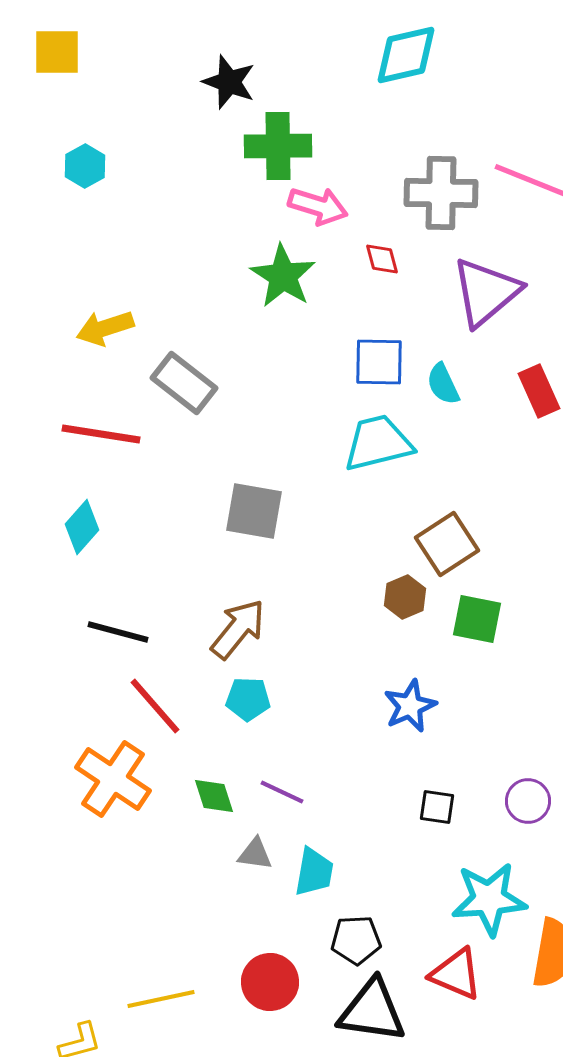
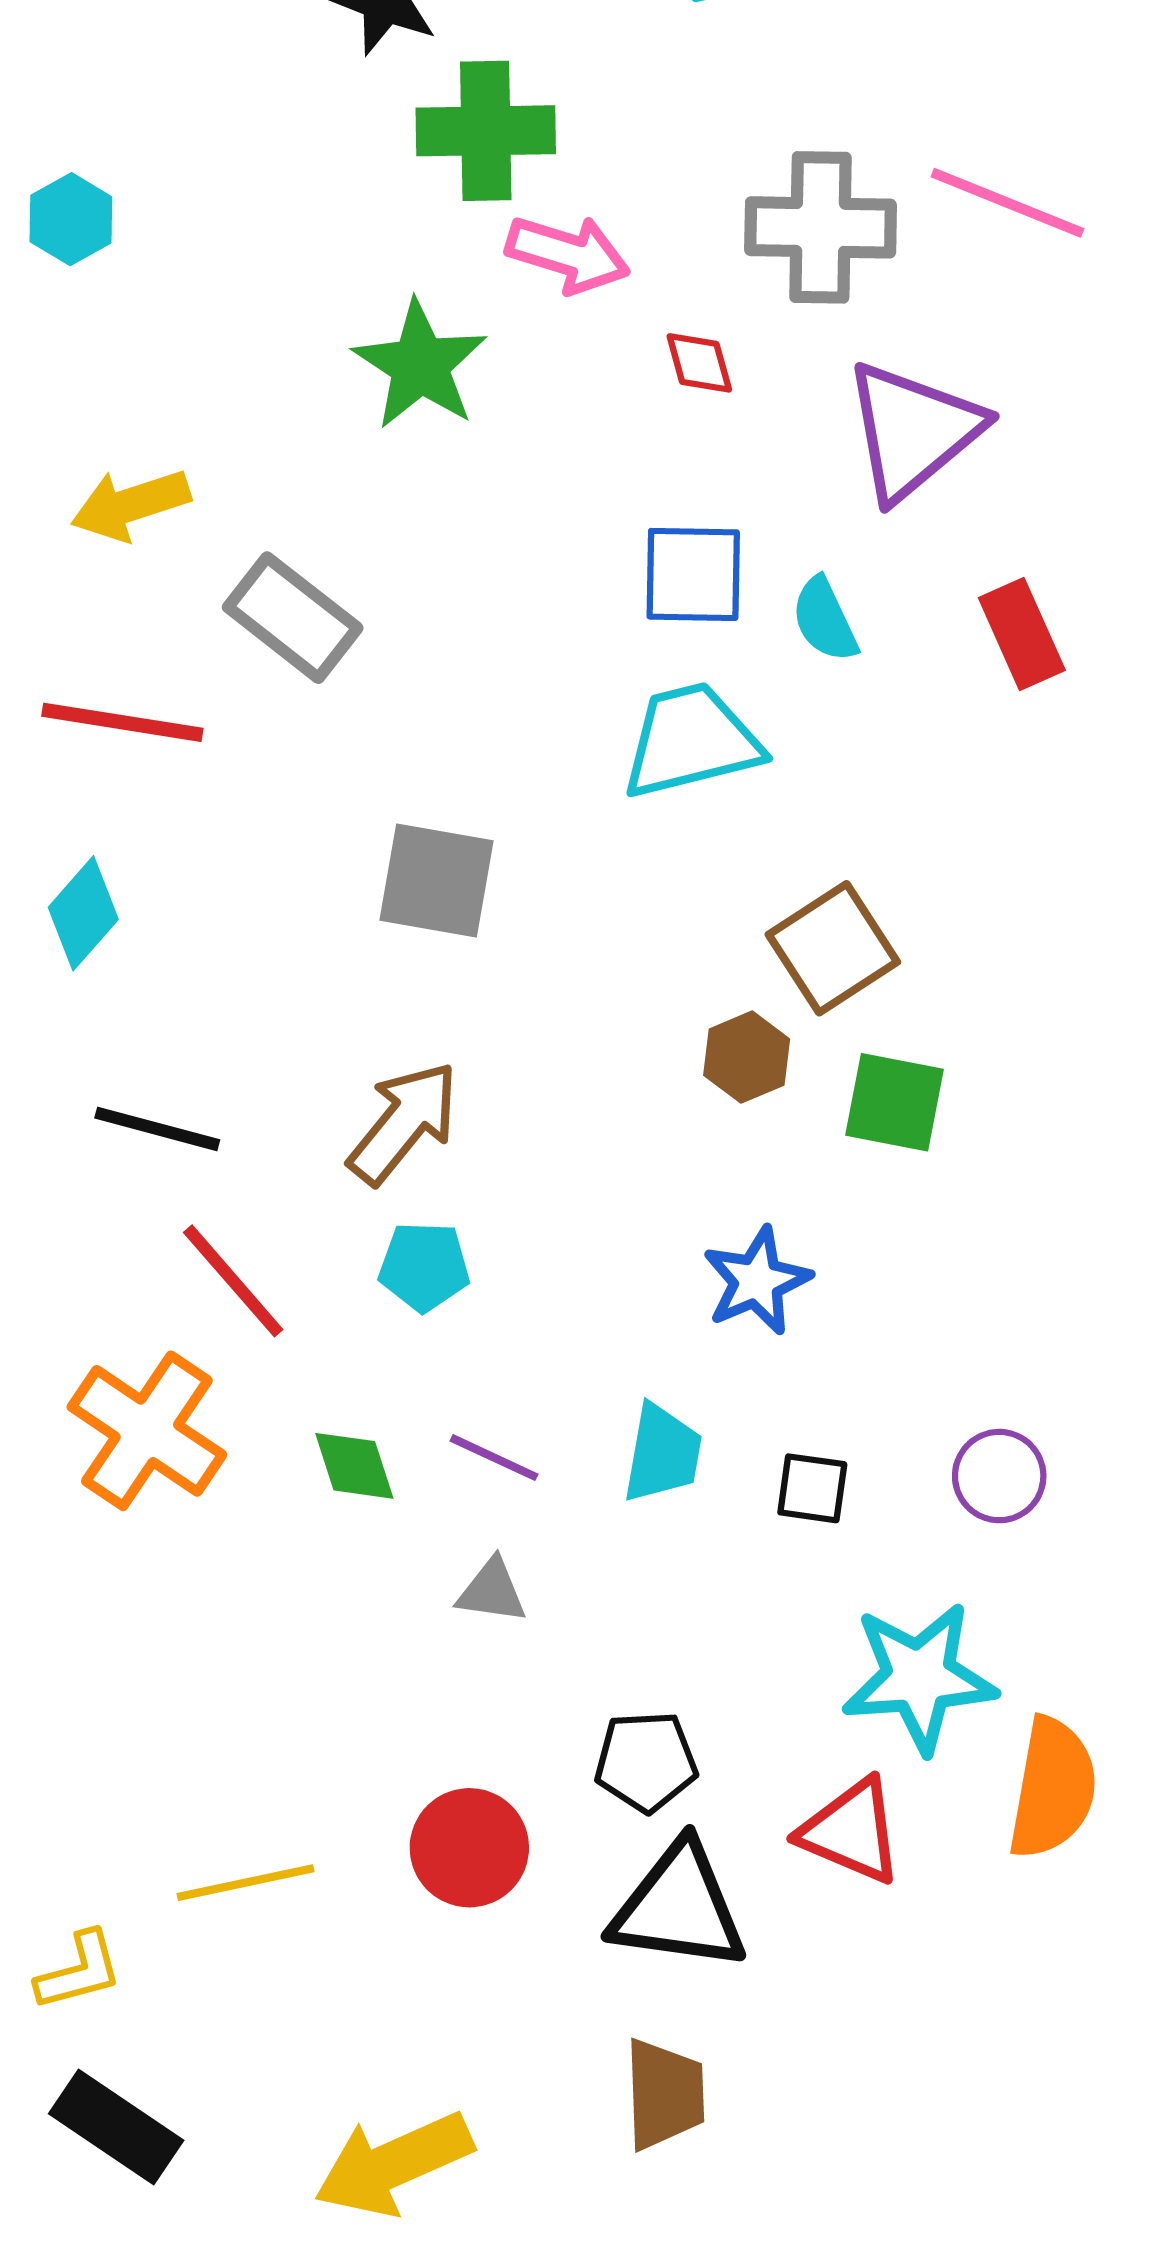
cyan hexagon: (85, 166) -> (71, 219), moved
green star: (283, 276) -> (420, 365), moved
gray triangle: (255, 854) -> (492, 1591), moved
cyan trapezoid: (314, 872) -> (662, 1453), moved

